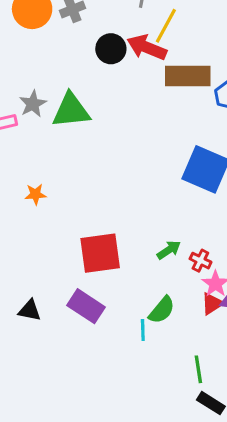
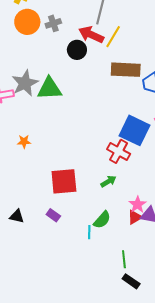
red arrow: (147, 47) -> (91, 35), moved
gray star: (33, 104) -> (25, 83), size x1.5
red cross: (200, 261) -> (119, 151), moved, size x1.6
purple rectangle: (86, 306) -> (53, 215), size x0.6

